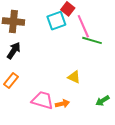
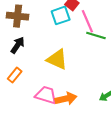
yellow triangle: (74, 77) -> (57, 59), moved, size x1.6
orange arrow: (62, 104) -> (66, 99), size x1.5

